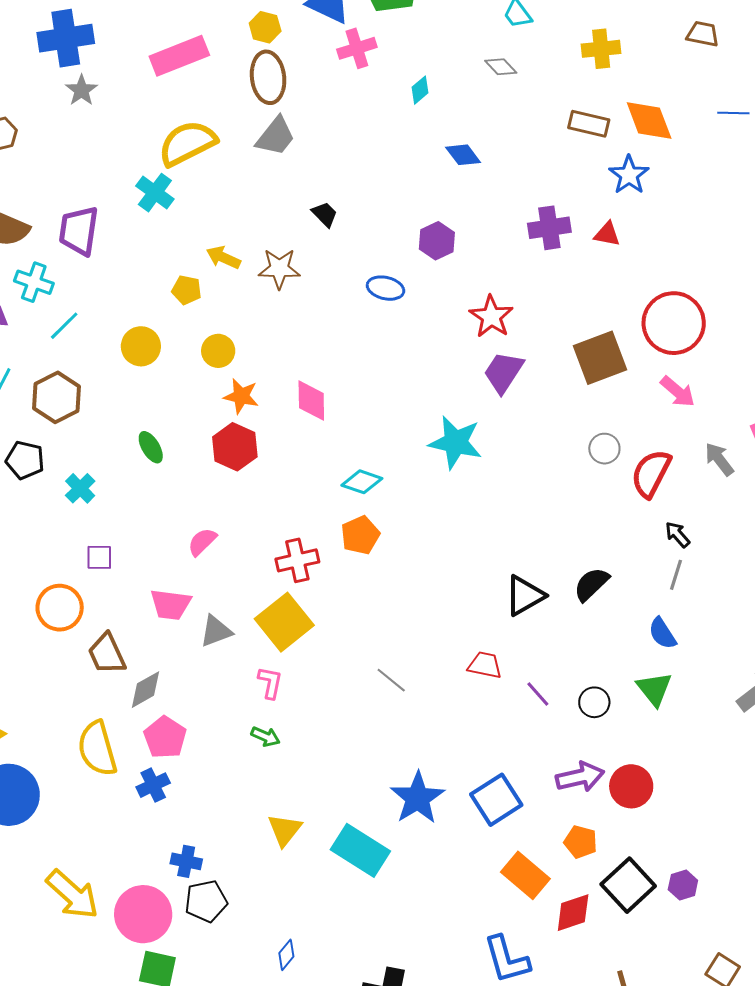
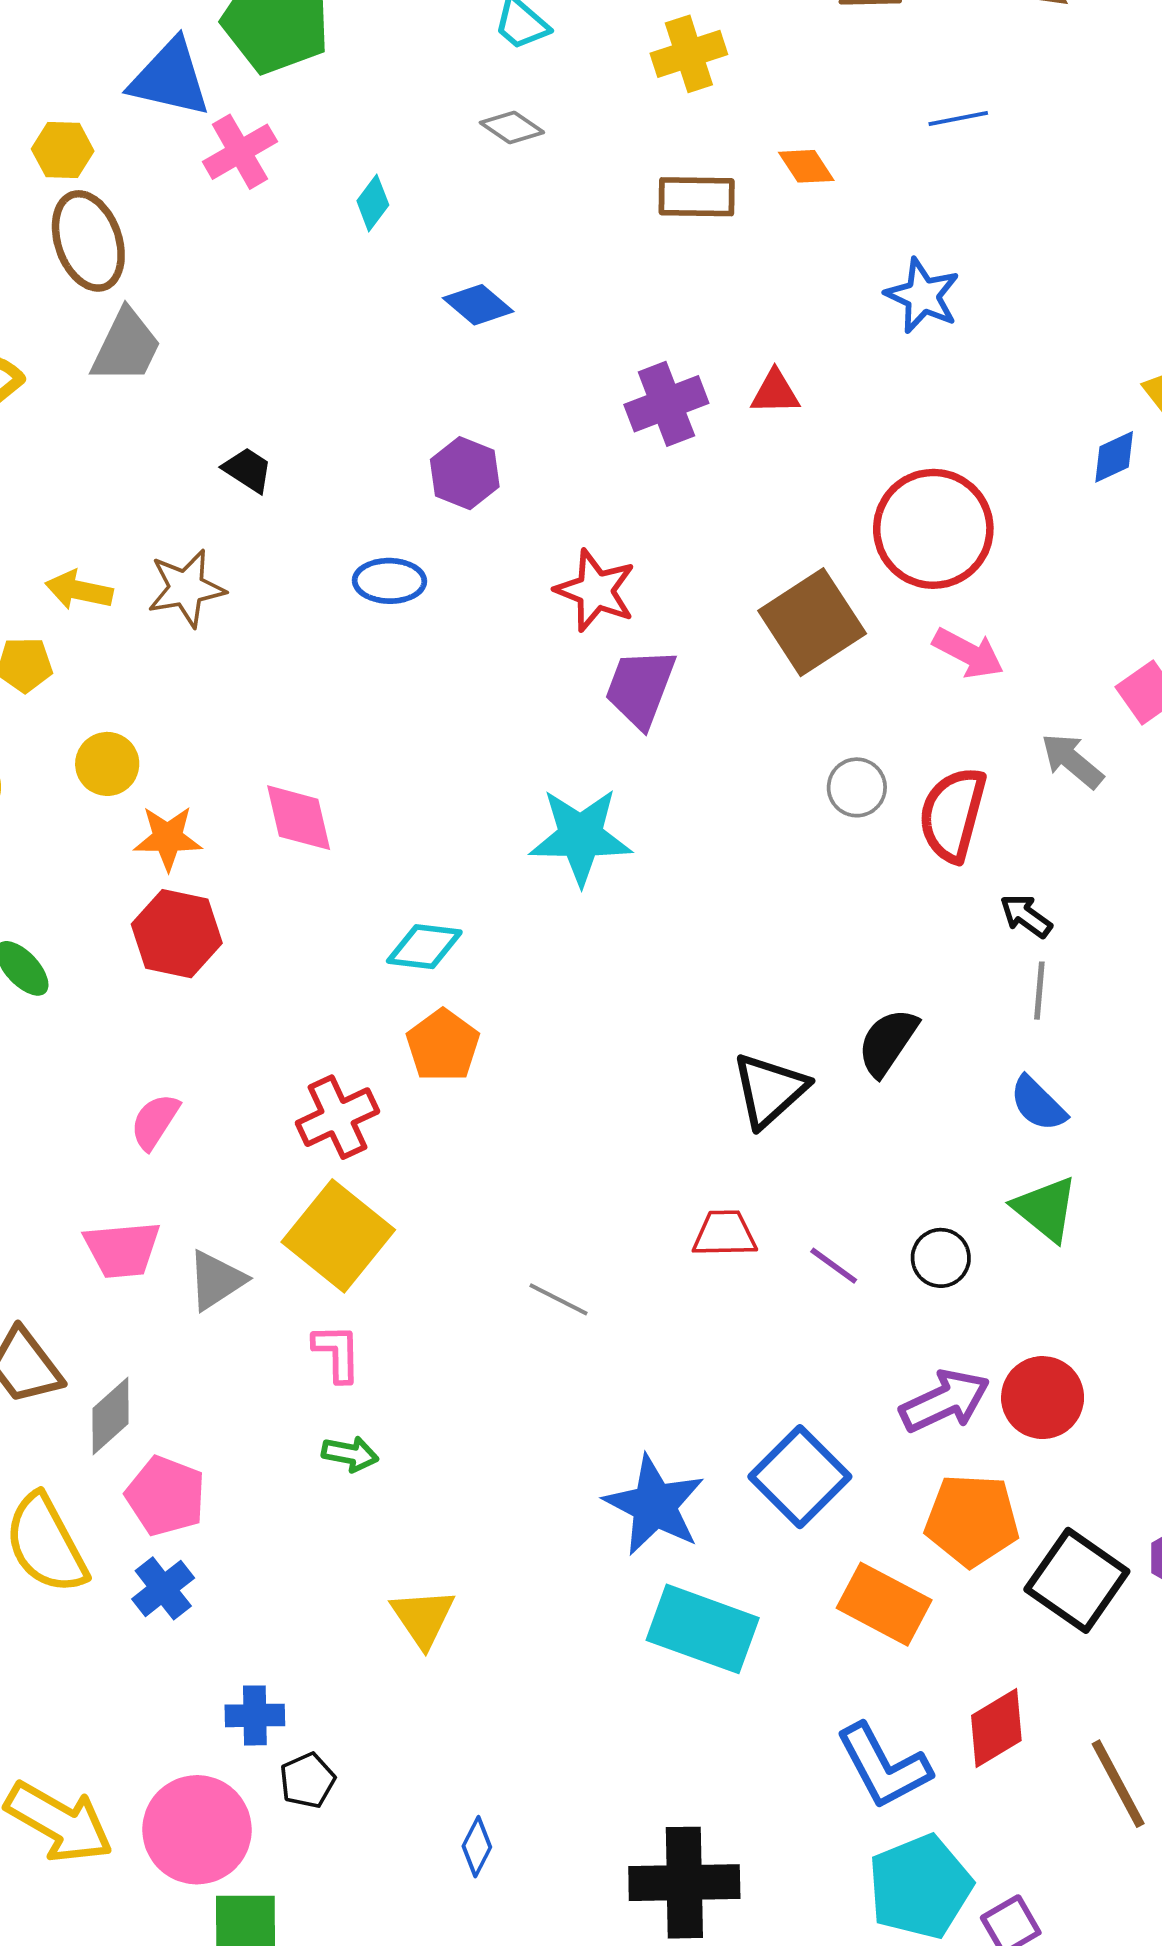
orange diamond: (649, 120) -> (806, 166), size x0.6
blue star: (629, 175) -> (923, 296), moved
orange pentagon: (581, 842) -> (972, 1520), size x1.5
cyan rectangle: (360, 850) -> (703, 1629), moved
black pentagon: (206, 901) -> (307, 1780), size x0.7
red diamond: (573, 913) -> (996, 1728), moved

